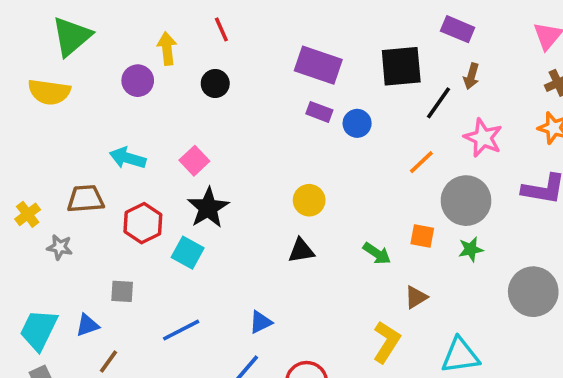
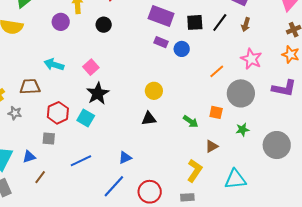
black square: (401, 66) -> (195, 22), moved, size x0.7
black line: (439, 103) -> (220, 23), moved
red hexagon: (143, 223) -> (58, 113), moved
green star: (471, 249) -> (242, 130), moved

